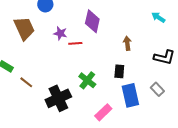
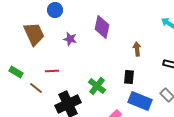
red line: (75, 43) -> (52, 71), moved
blue rectangle: (130, 95) -> (140, 101), turned -55

